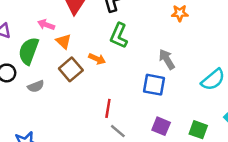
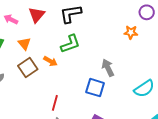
orange star: (180, 13) -> (131, 32), moved
pink arrow: (46, 25) -> (11, 19), moved
green L-shape: (119, 36) -> (70, 44), turned -140

